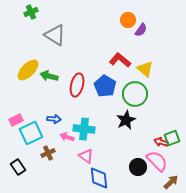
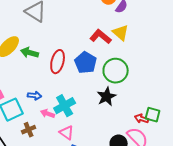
yellow triangle: (145, 69) -> (121, 33), moved
cyan cross: (84, 129) -> (65, 106), turned -35
green square: (172, 138) -> (153, 115), turned 35

